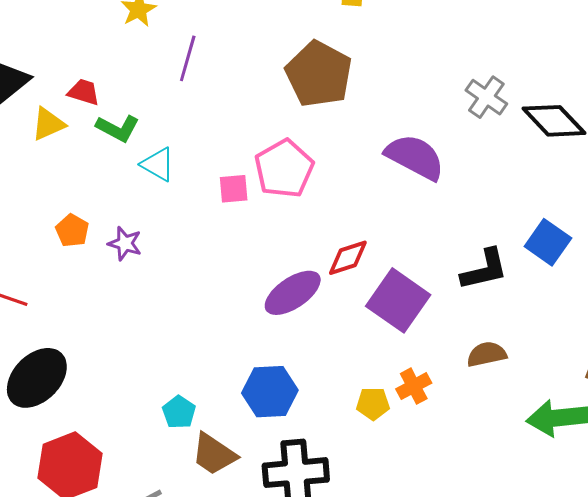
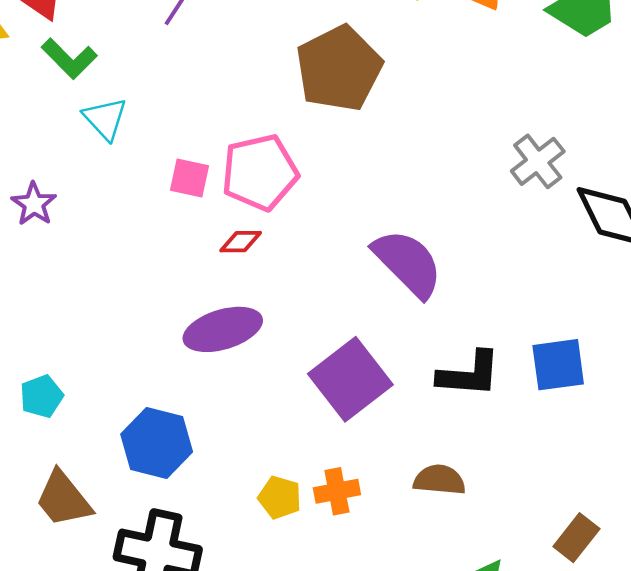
purple semicircle: (415, 157) -> (408, 263), moved
blue square: (548, 242) -> (558, 365), turned 30
red diamond: (348, 258) -> (241, 242), moved, size x0.7
cyan pentagon: (179, 412) -> (42, 396), moved

